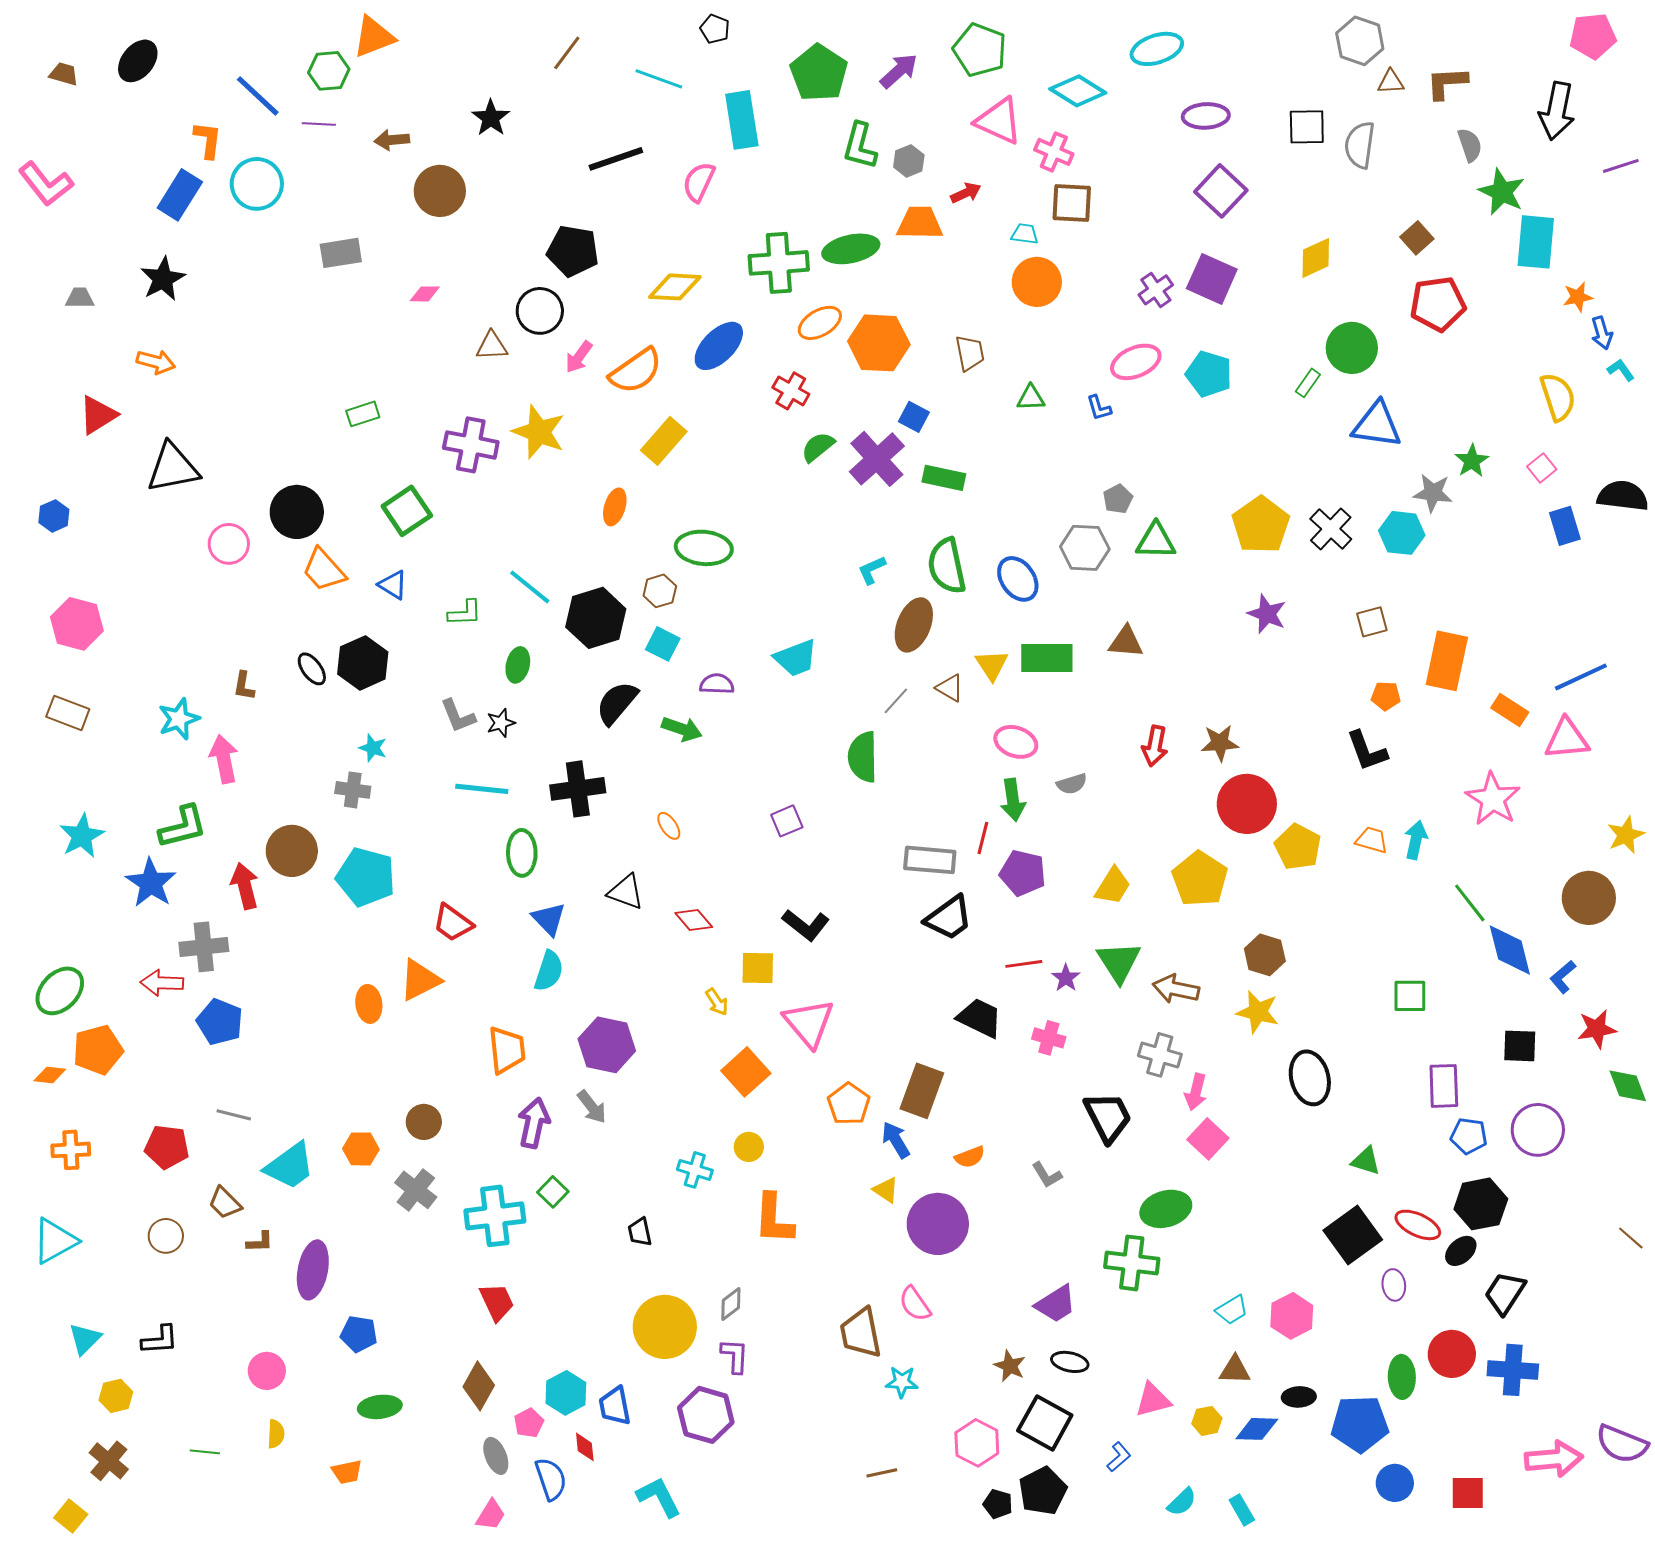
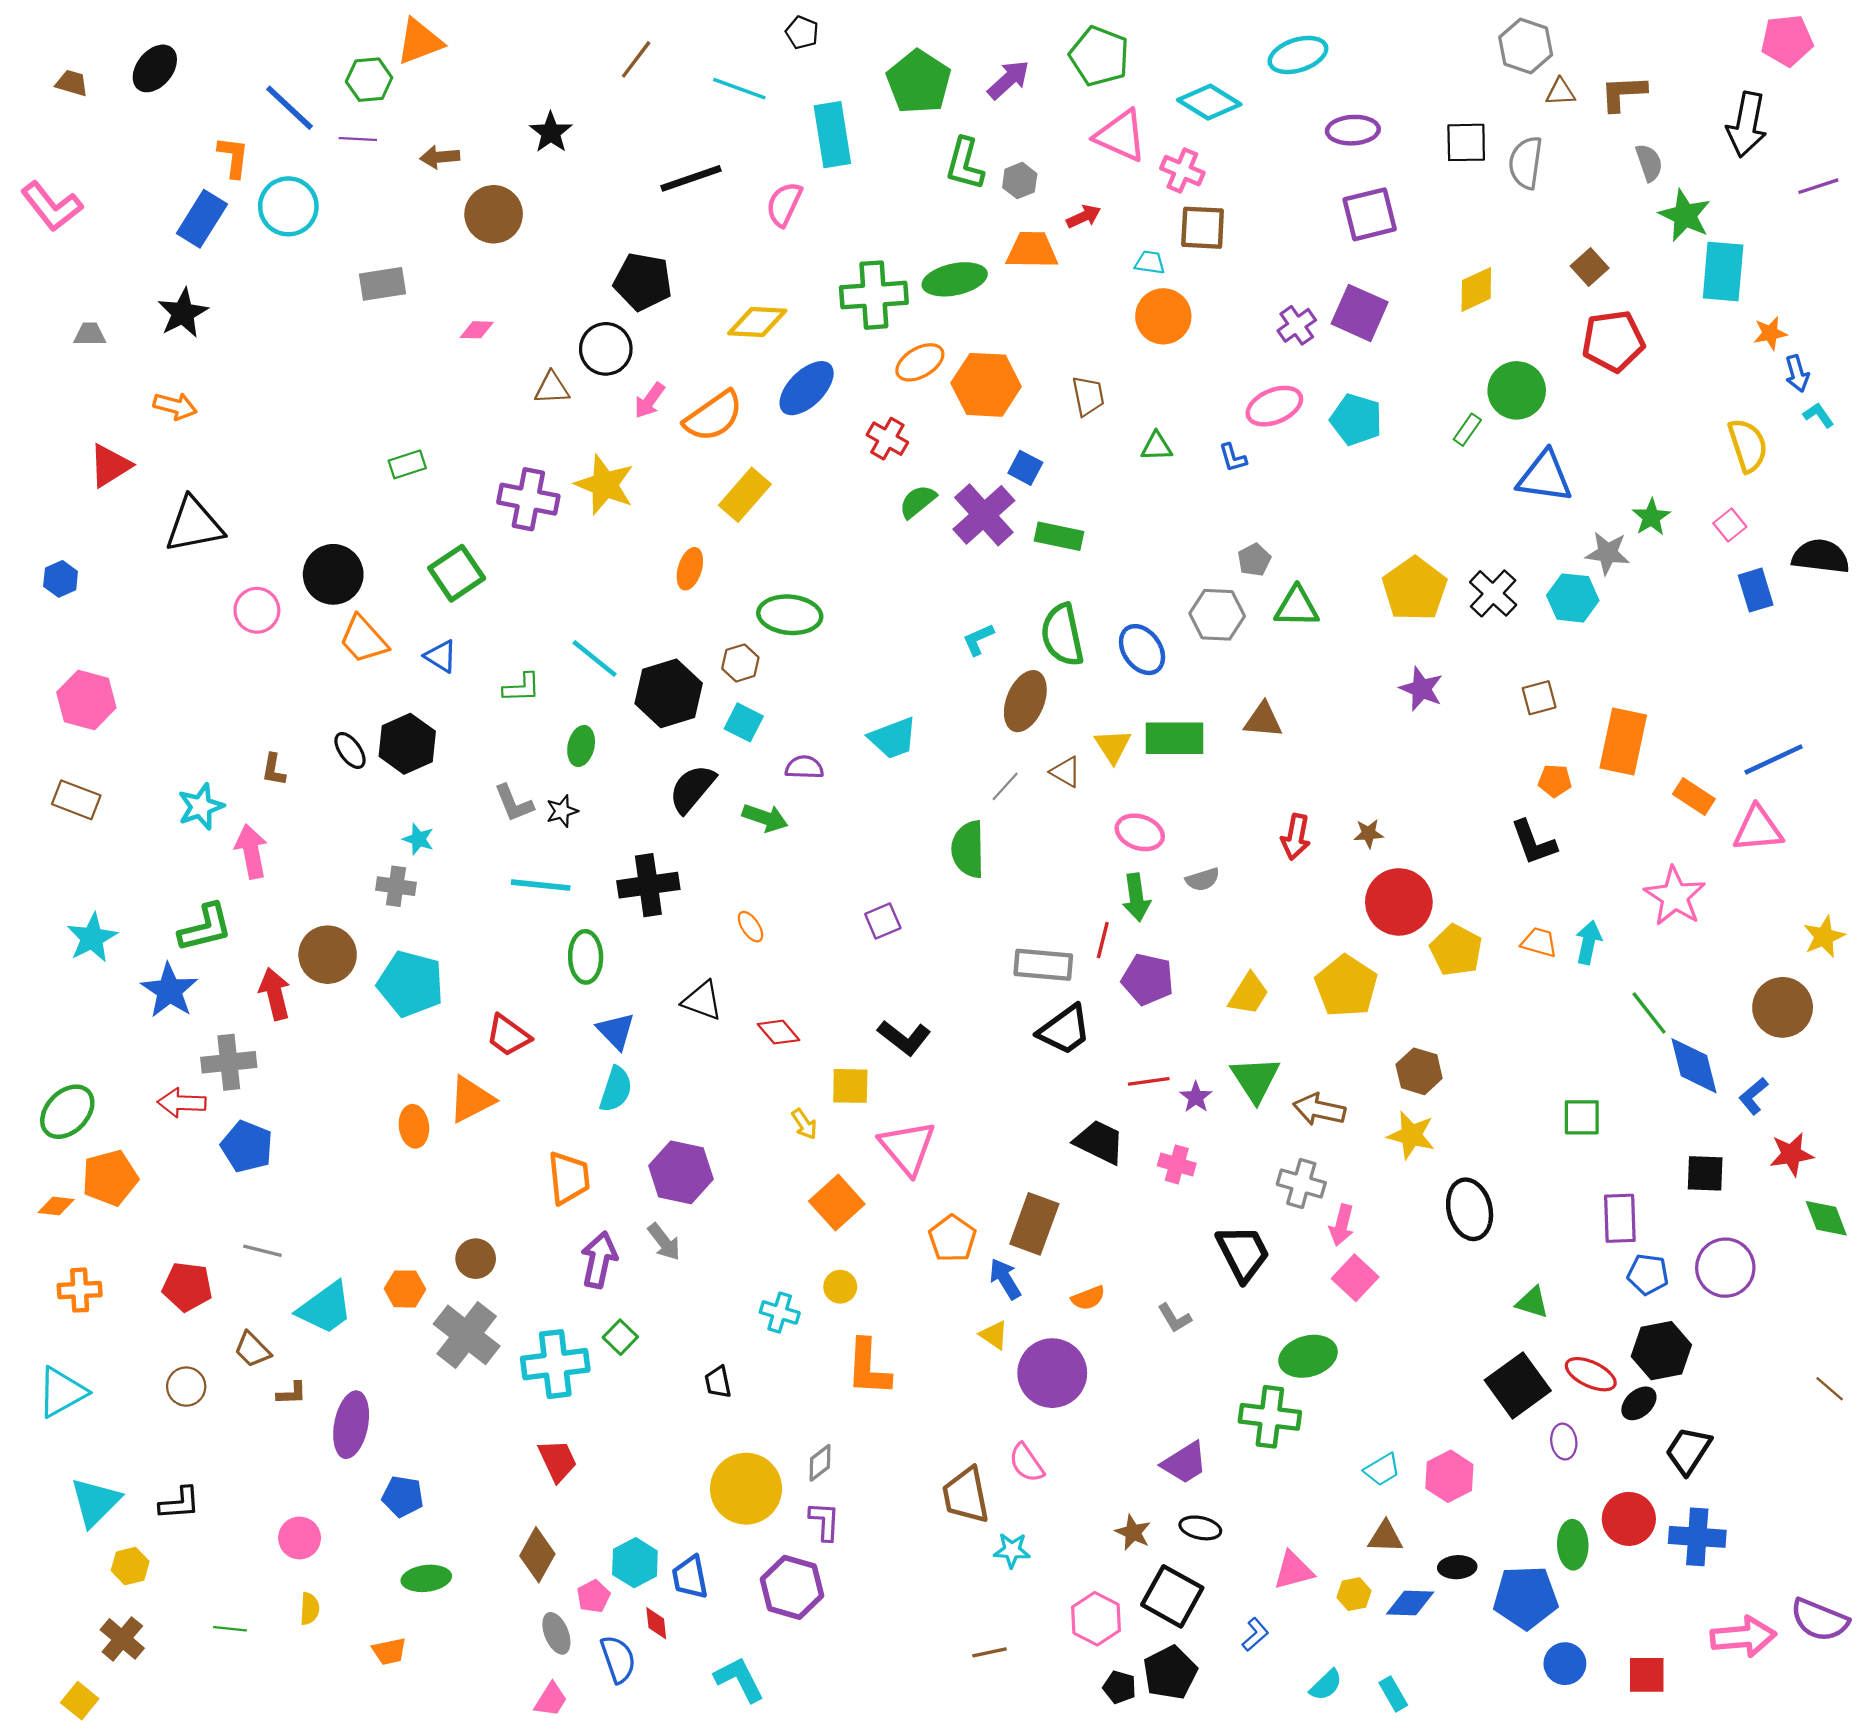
purple square: (1221, 191) -> (1370, 214), turned 33
brown star: (1220, 743) -> (1369, 833), size x0.7
gray cross: (416, 1190) -> (467, 1335), size x1.4
cyan triangle: (85, 1339) -> (95, 1502), size x1.4

